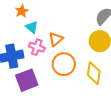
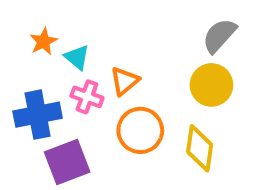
orange star: (22, 11) -> (43, 41), moved

